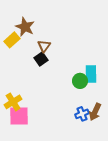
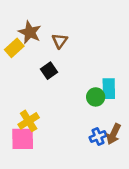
brown triangle: (44, 46) -> (60, 41), moved
yellow cross: (13, 102) -> (29, 121), moved

